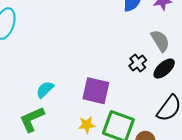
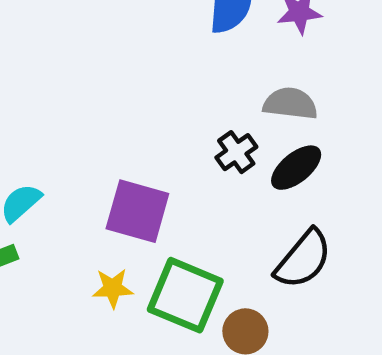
gray semicircle: (160, 41) -> (290, 104), turned -55

